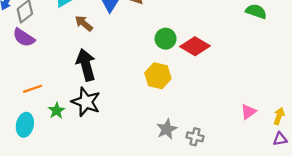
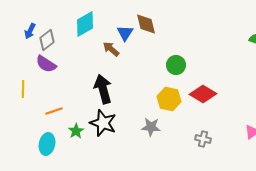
brown arrow: (84, 23) -> (111, 49), moved
red diamond: (195, 46) -> (203, 94), moved
gray star: (167, 129) -> (151, 127), moved, turned 30
gray cross: (195, 137) -> (203, 139), moved

